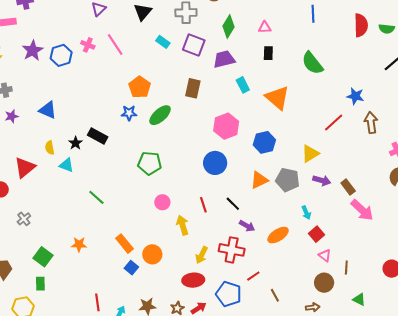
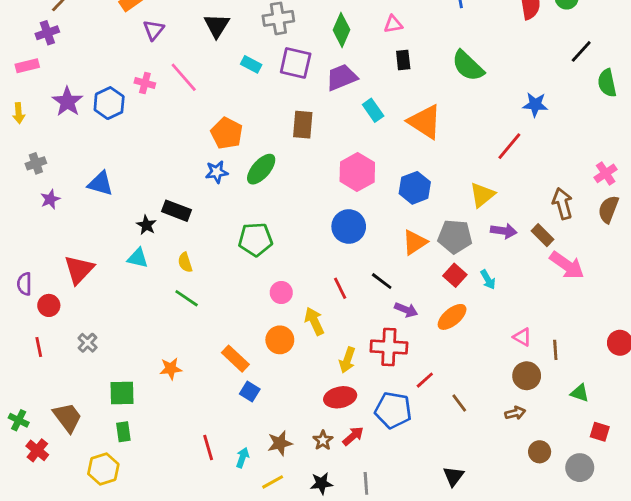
brown arrow: (371, 122) -> (563, 204), moved
yellow semicircle: (50, 148) -> (185, 262), moved
red square: (316, 234) -> (455, 275), moved
orange circle: (152, 254) -> (280, 340), moved
green square: (43, 257) -> (122, 393), turned -30

